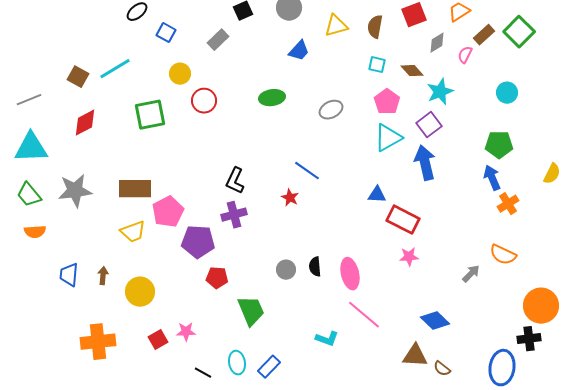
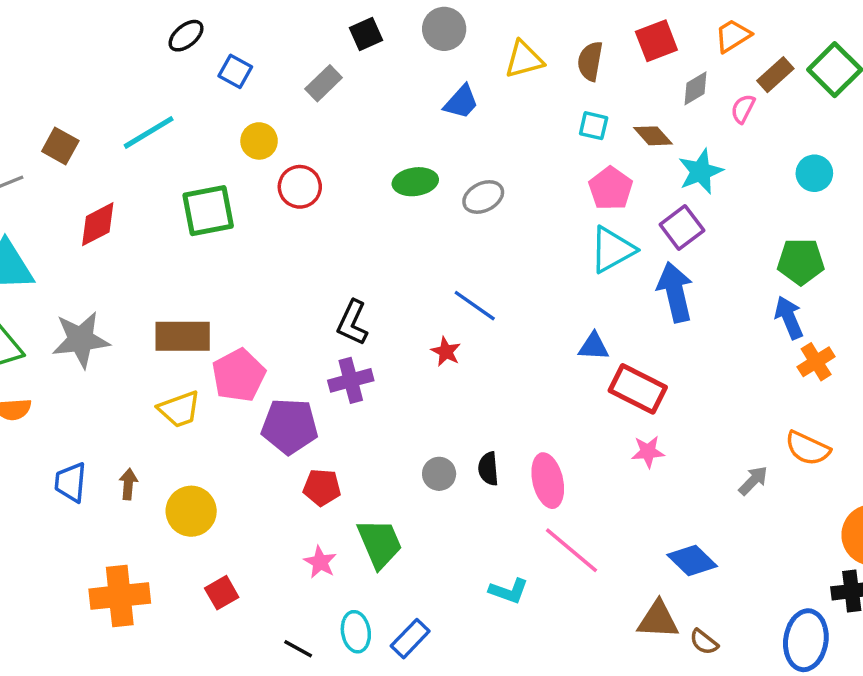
brown square: (78, 77) -> (60, 146), moved
gray ellipse: (331, 110) -> (483, 197), moved
pink star: (186, 332) -> (320, 562), moved, turned 30

